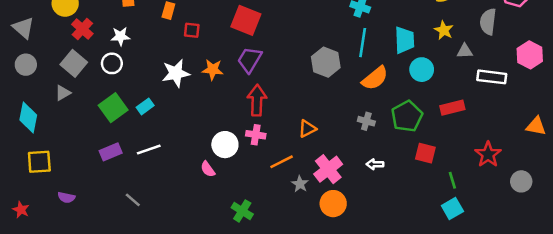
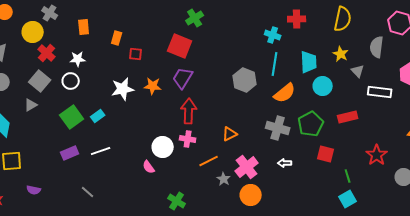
gray triangle: (465, 51) -> (358, 71), turned 48
gray cross: (366, 121) -> (278, 128), size x1.6

